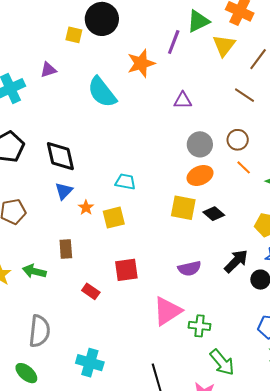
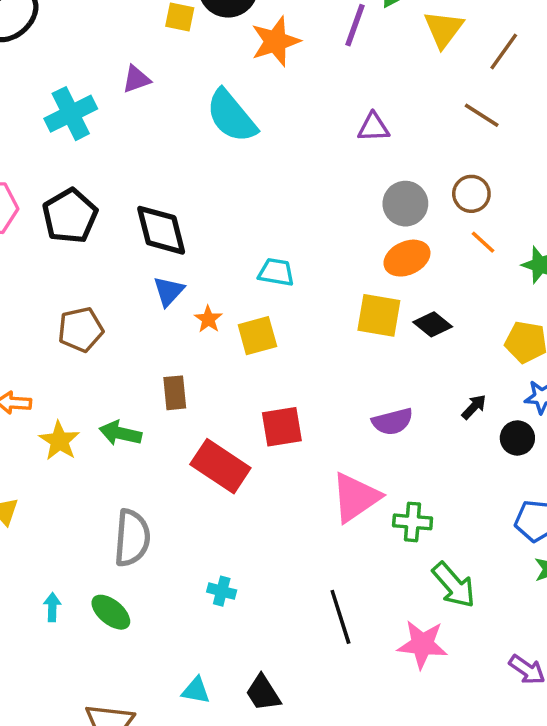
orange star: (141, 63) -> (275, 41), moved
black arrow: (236, 261) -> (474, 407), size x0.6
red rectangle: (91, 291) -> (220, 466), size x1.8
cyan cross: (90, 363) -> (222, 591), size x0.6

